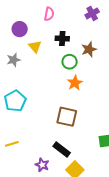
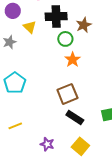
black cross: (62, 38) -> (56, 16), size x1.5
brown square: (67, 117) -> (67, 94), turned -30
black rectangle: (62, 150) -> (75, 118), moved

